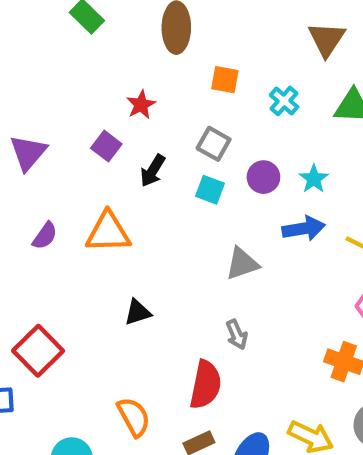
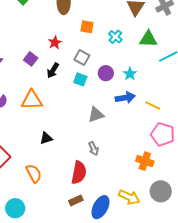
red star: (141, 105) -> (55, 43), moved
orange semicircle: (134, 417) -> (34, 173), moved

